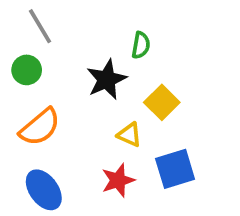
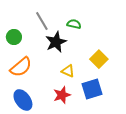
gray line: (40, 26) -> (42, 21), moved
green semicircle: (141, 45) -> (74, 24), turned -88
yellow square: (162, 102) -> (99, 59), moved

